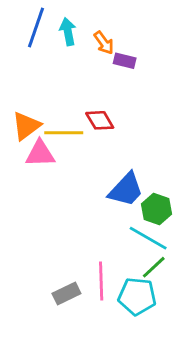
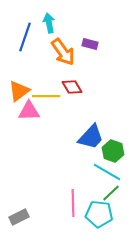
blue line: (36, 28) -> (25, 37), moved
orange arrow: (104, 43) -> (63, 52), moved, size x1.6
gray rectangle: (66, 294) -> (19, 217), moved

